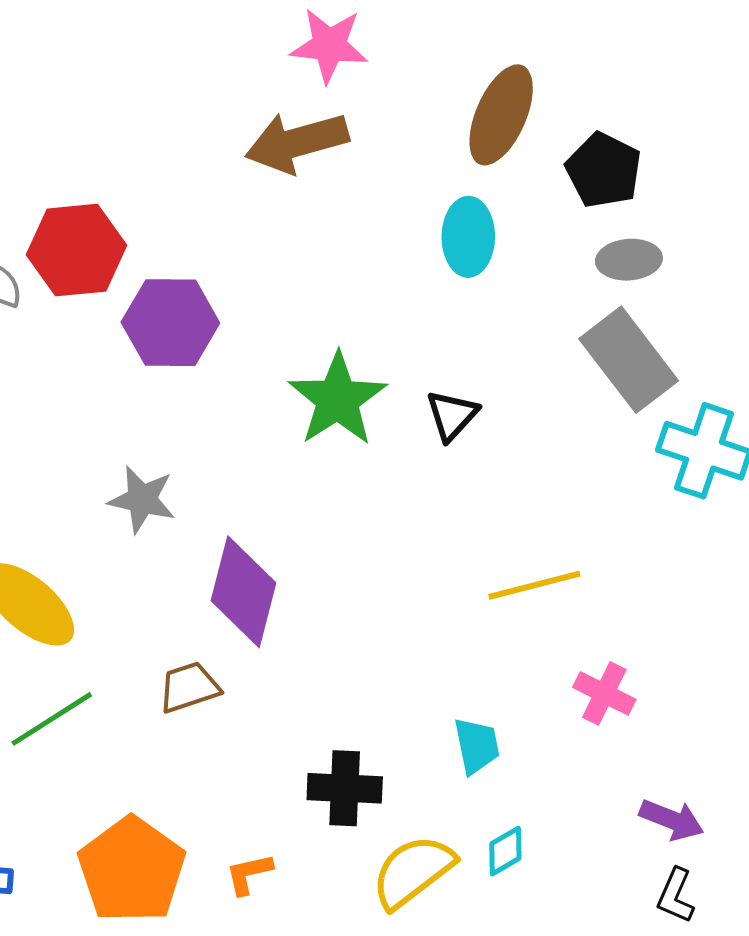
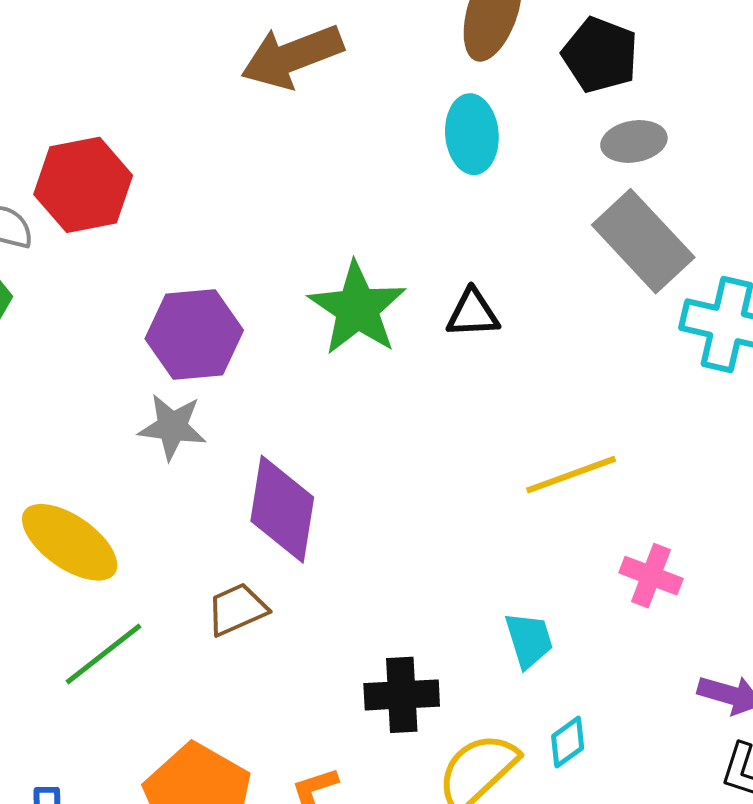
purple hexagon: (170, 323) -> (194, 335), moved
black triangle: (452, 415) -> (473, 313), turned 50

